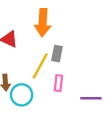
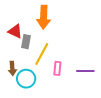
gray rectangle: (57, 54) -> (26, 42), moved
purple line: (91, 98) -> (85, 71), moved

